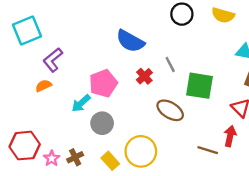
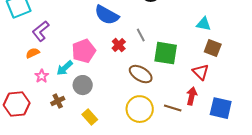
yellow circle: (141, 151) -> (140, 109), moved
brown cross: (75, 157) -> (58, 101), moved
pink star: (52, 158) -> (42, 76), moved

